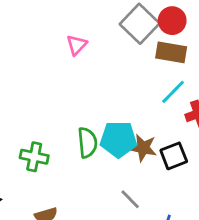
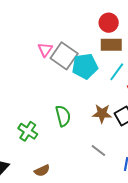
gray square: (140, 24) -> (64, 56), moved
cyan pentagon: (119, 139) -> (85, 66), moved
green cross: (34, 157) -> (28, 131), turned 30

